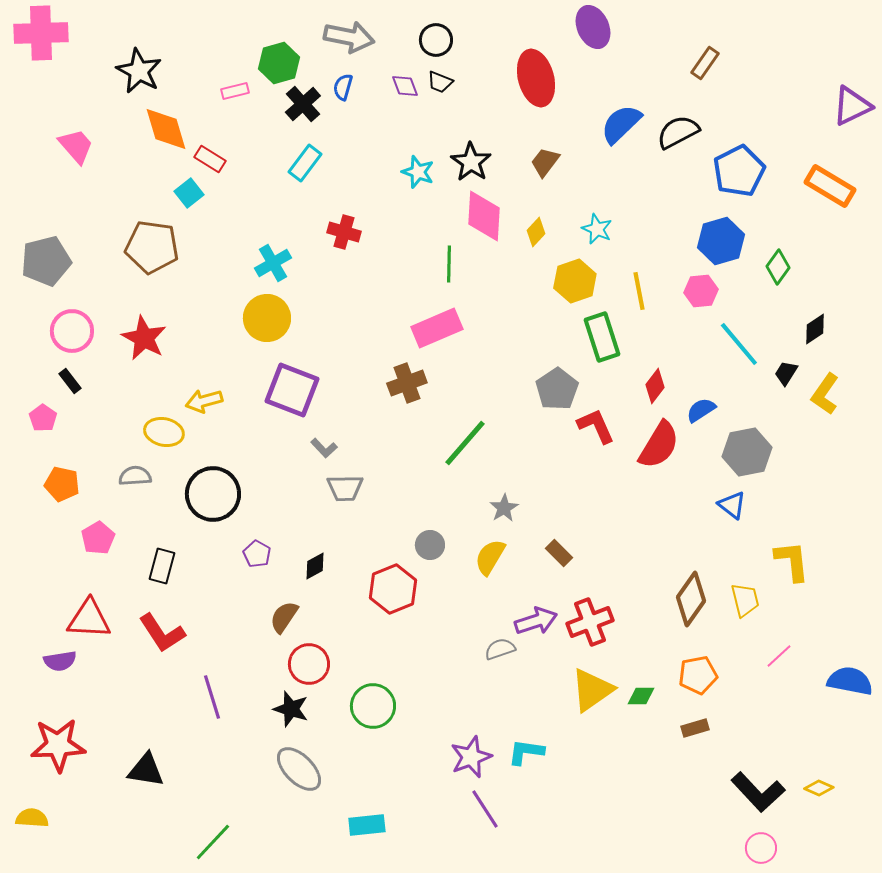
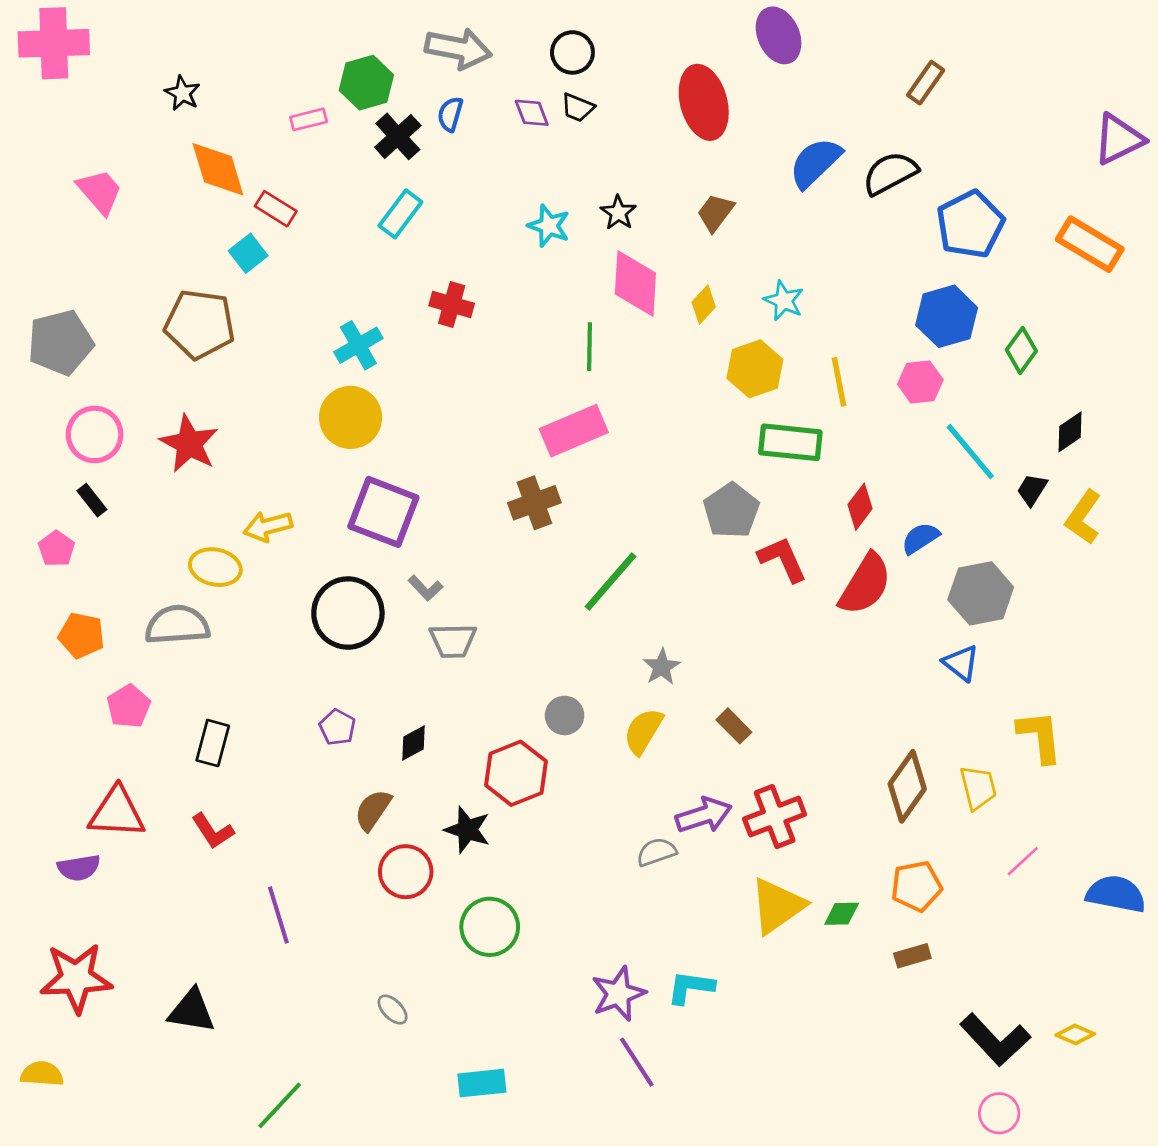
black star: (139, 71) -> (182, 93), size x0.6
black star: (471, 162) -> (618, 213), size x0.7
green rectangle: (602, 337) -> (790, 442), turned -66
gray semicircle: (135, 476) -> (177, 625), size x1.5
black circle: (213, 494) -> (348, 613), moved
red L-shape: (162, 633) -> (213, 831), size x0.7
black star: (291, 709) -> (467, 830), moved
gray ellipse: (299, 769) -> (393, 1010), size x0.5

